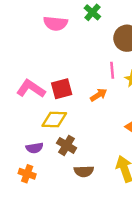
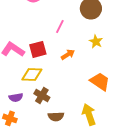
pink line: (112, 70) -> (60, 26), moved, turned 32

